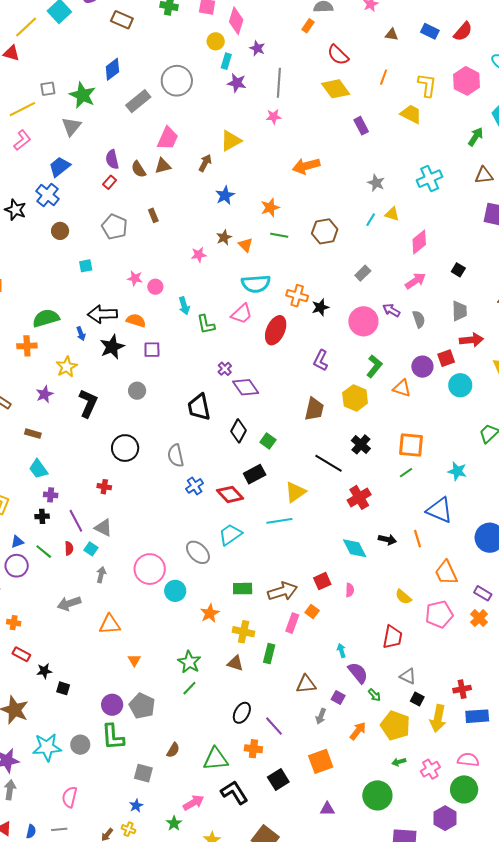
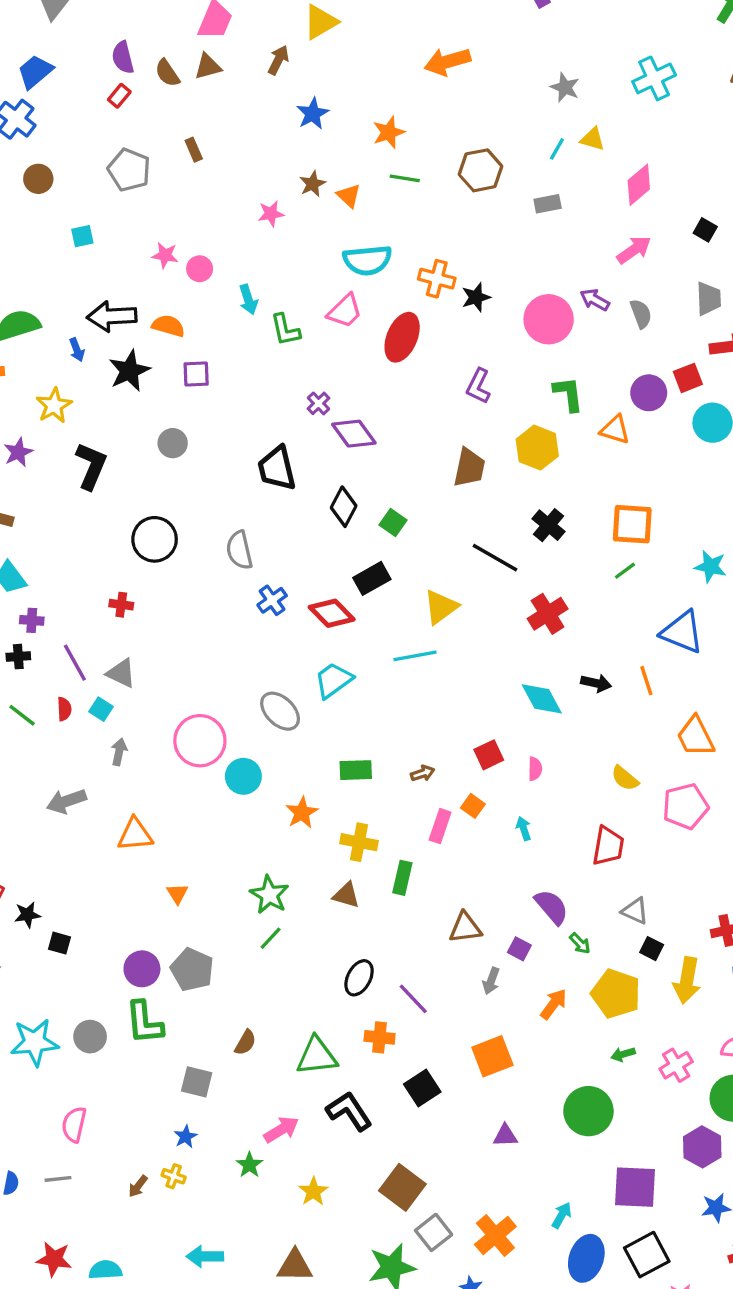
gray rectangle: (363, 273) -> (548, 204), moved, turned 35
green L-shape: (374, 366) -> (568, 394), turned -45
brown arrow: (282, 591) -> (423, 773), size x0.5
cyan arrow: (341, 651) -> (524, 828), moved

